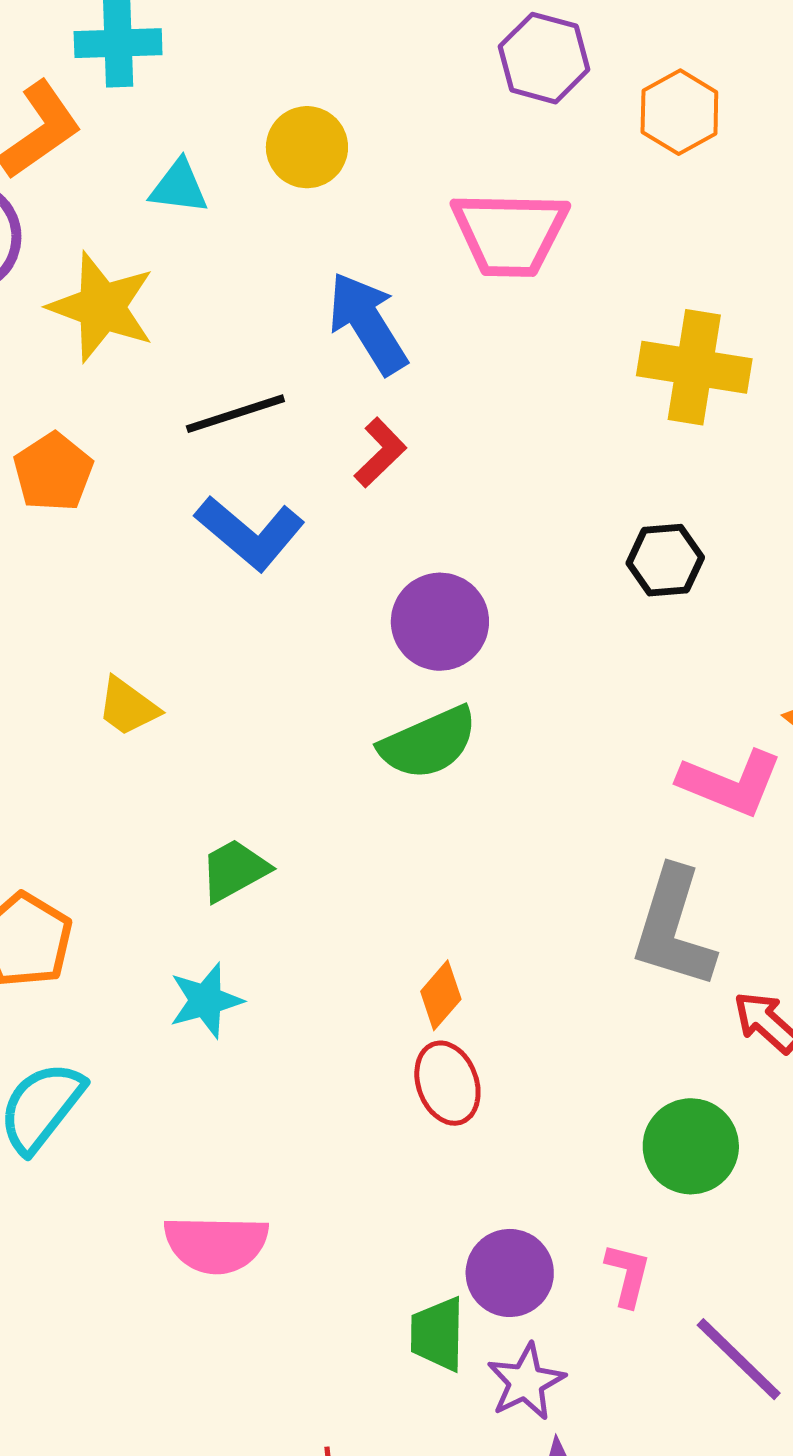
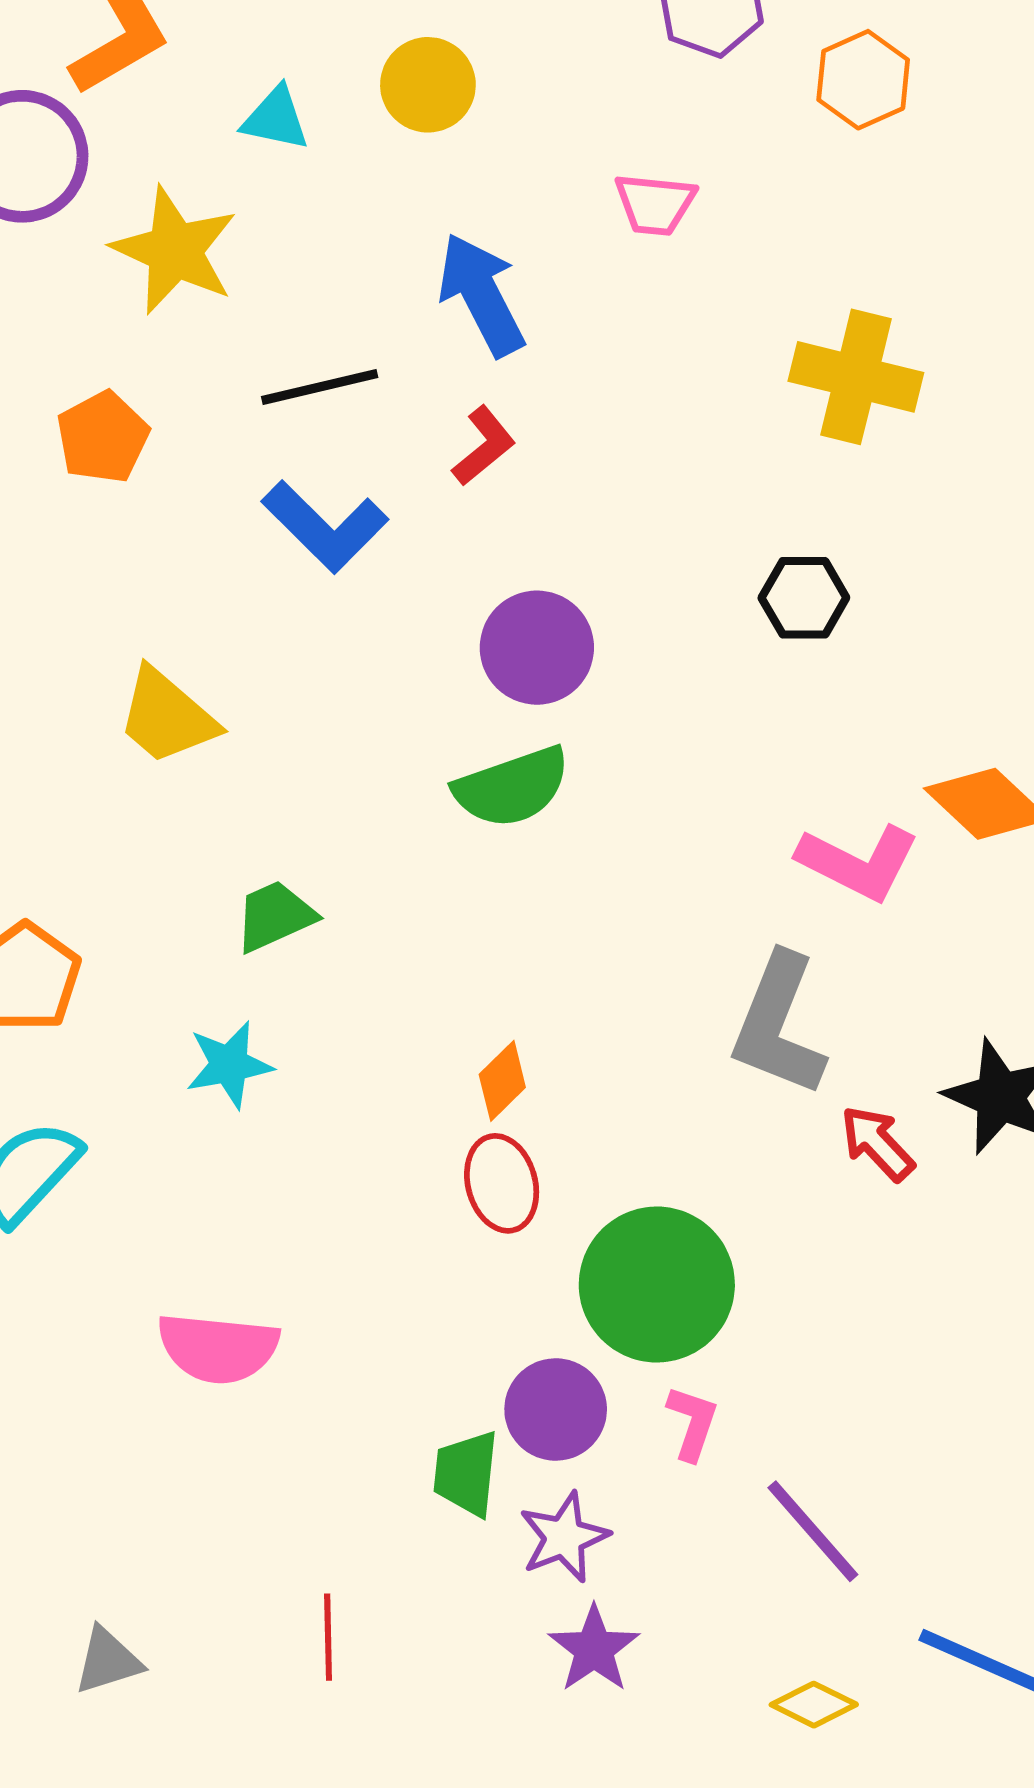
pink trapezoid: (510, 233) -> (655, 204), size x0.6
yellow trapezoid: (128, 707) -> (167, 717), size x1.4
green circle: (691, 1146) -> (657, 1285), moved, size x1.4

